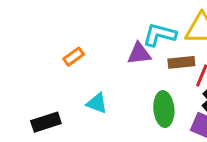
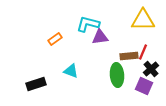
cyan L-shape: (160, 35) -> (88, 24), moved
brown rectangle: (181, 62) -> (129, 56), moved

